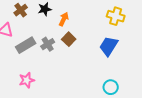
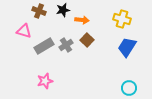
brown cross: (21, 10) -> (39, 11), turned -32
yellow cross: (116, 16) -> (122, 19), moved
orange arrow: (64, 19) -> (82, 20), turned 72

